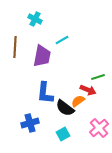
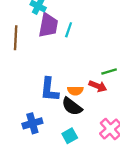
cyan line: (62, 40) -> (69, 30), turned -40
purple trapezoid: (42, 56) -> (48, 25), moved
orange semicircle: (78, 101) -> (75, 91), moved, turned -144

